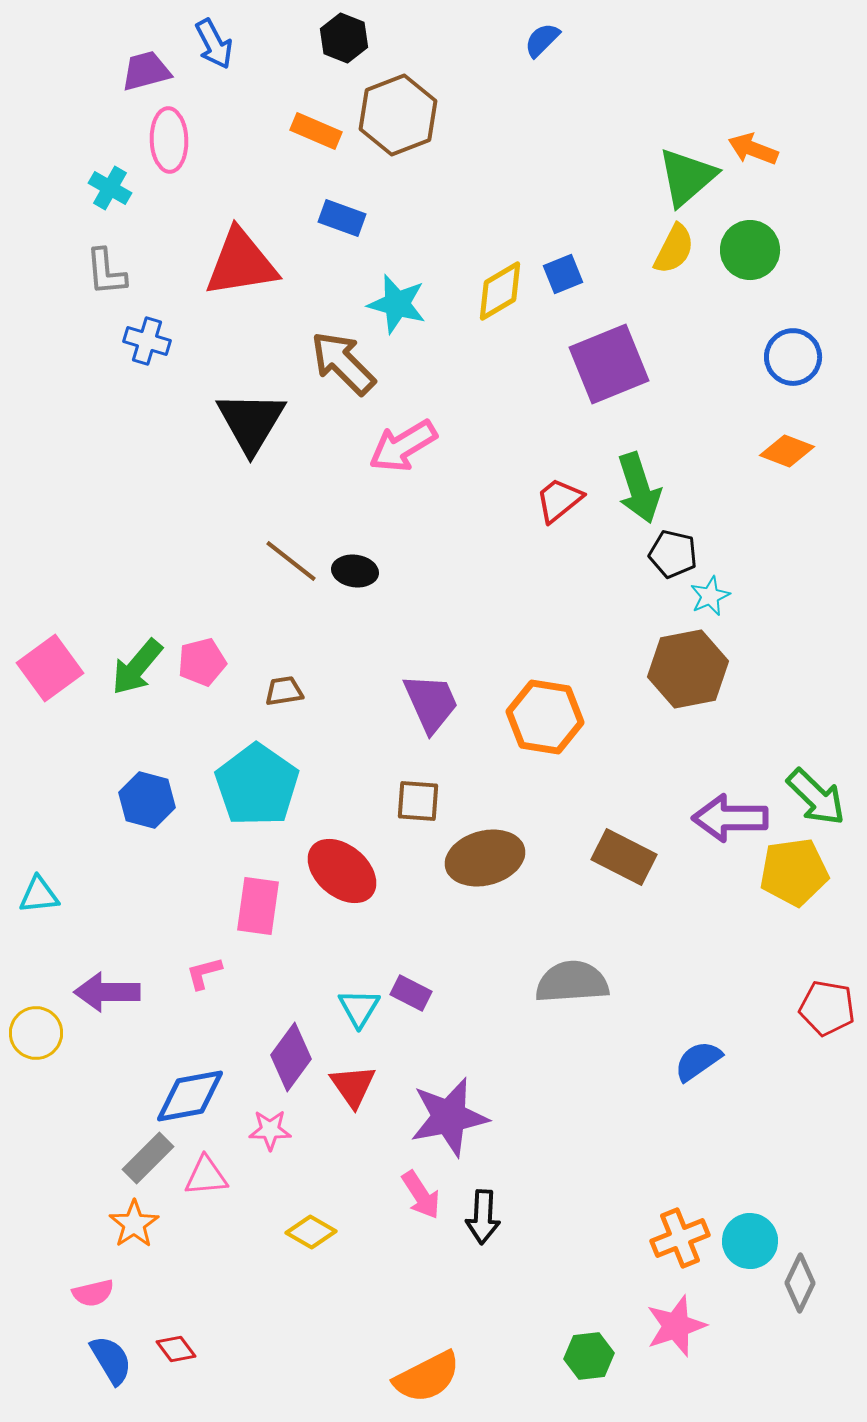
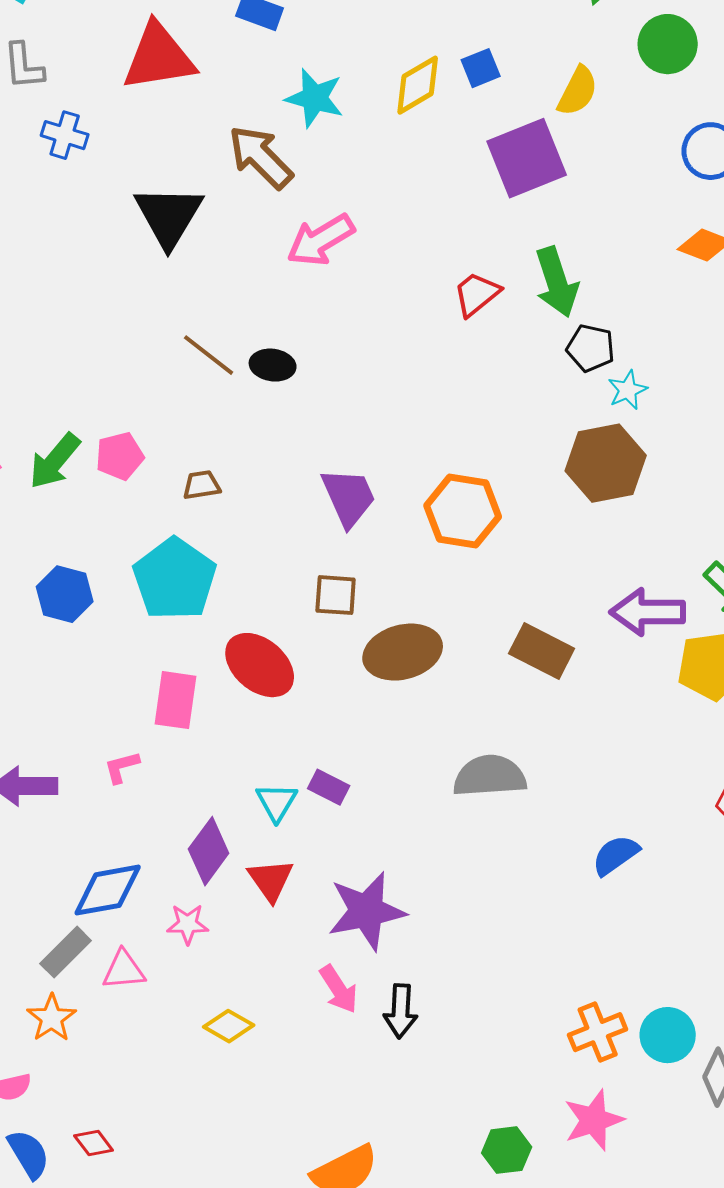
yellow semicircle: (674, 249) -> (578, 91), moved

